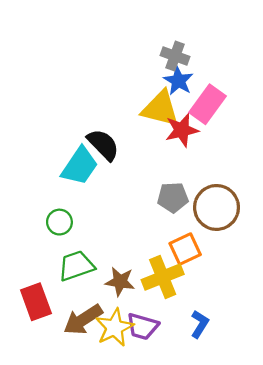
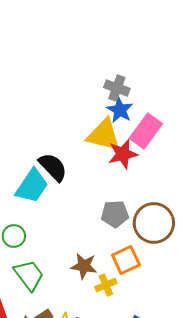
green trapezoid: (76, 266) -> (29, 275), turned 72
yellow cross: (163, 277) -> (106, 285), size x0.6
brown star: (120, 282) -> (84, 266), moved

